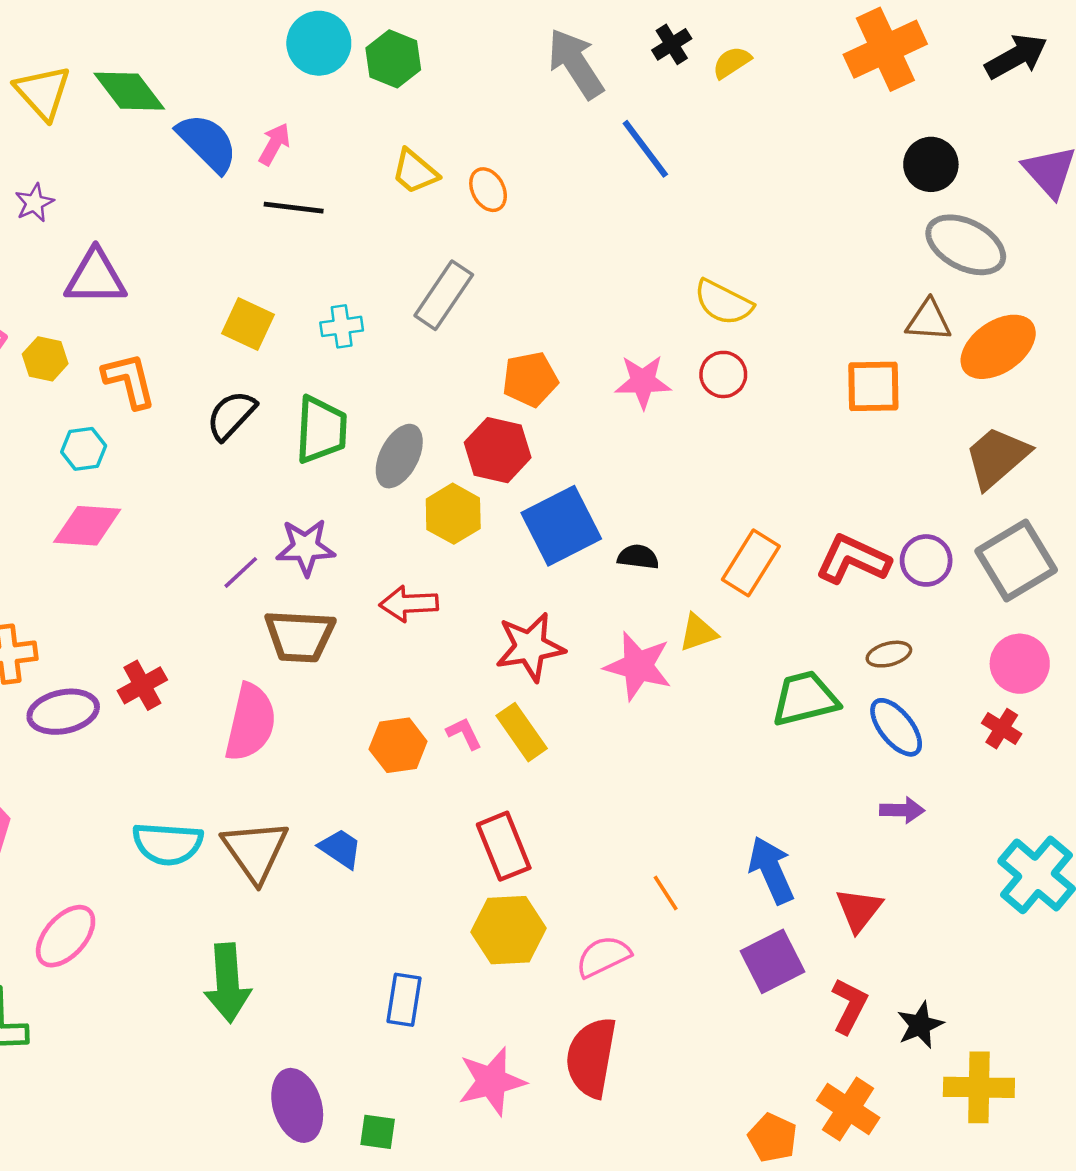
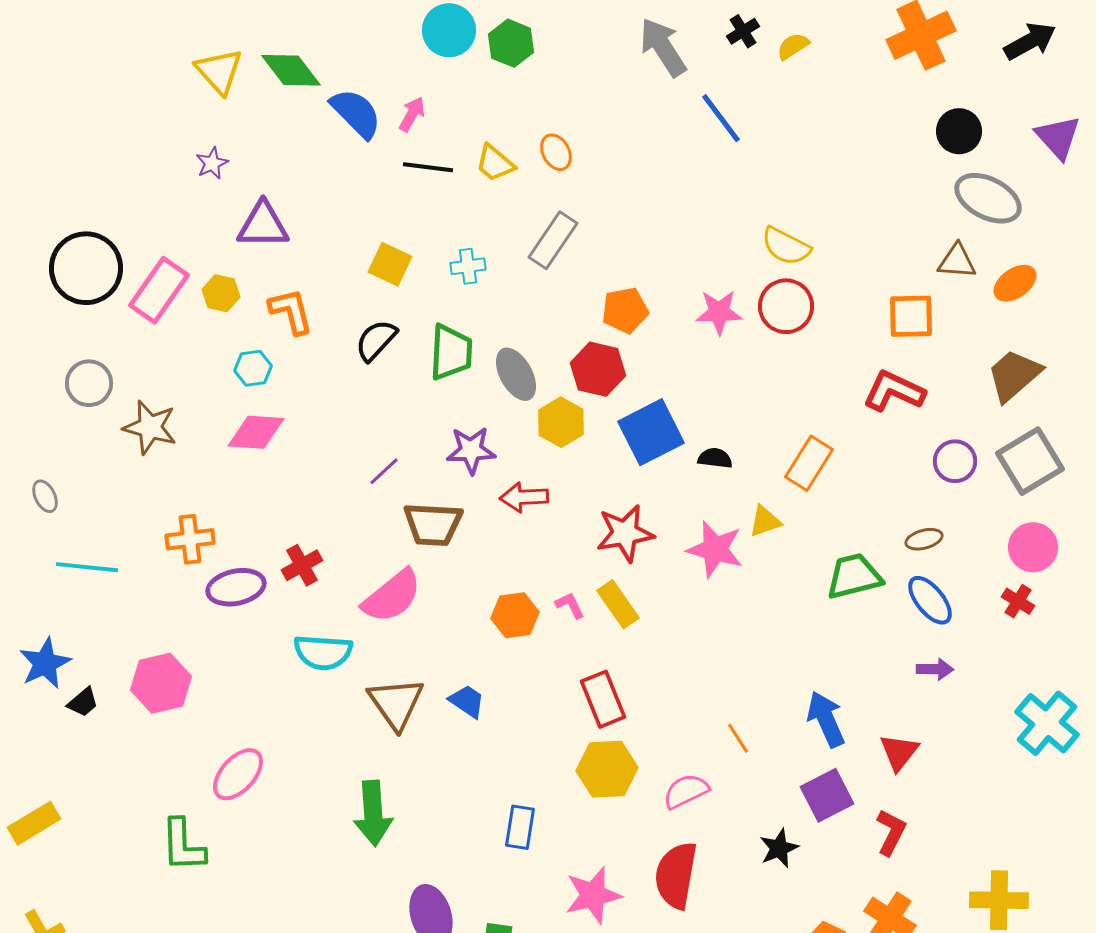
yellow trapezoid: (415, 172) -> (495, 163), moved
orange ellipse: (488, 190) -> (556, 152), moved
orange ellipse: (998, 347) -> (1015, 283), size x0.7
red circle: (723, 374) -> (786, 306), size x1.4
gray ellipse: (399, 456) -> (516, 374), turned -56
purple star: (306, 547) -> (471, 450), moved
red L-shape: (853, 559) -> (894, 391), moved
pink semicircle: (250, 723) -> (392, 596), turned 38
cyan semicircle: (168, 844) -> (323, 652), moved
black star: (920, 1025) -> (779, 848), moved

